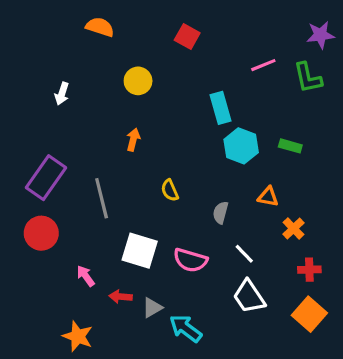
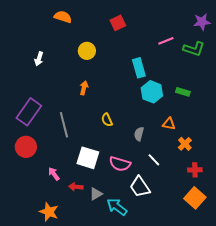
red square: (187, 36) -> (118, 23), turned 35
green L-shape: (308, 78) -> (194, 49), turned -60
white trapezoid: (249, 297) -> (140, 187), moved

